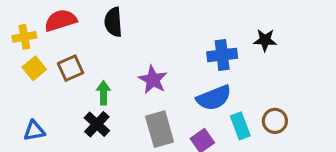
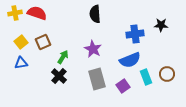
red semicircle: (61, 20) -> (37, 13), turned 36
black semicircle: (113, 22) -> (95, 14), moved
yellow cross: (24, 37) -> (15, 13), moved
green arrow: (103, 93) -> (63, 57), turned 32
blue triangle: (34, 131) -> (21, 63), moved

